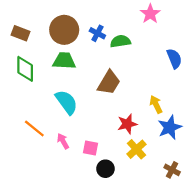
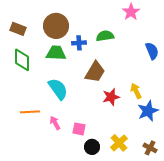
blue cross: (97, 33) -> (79, 43), moved, turned -32
red star: (127, 124) -> (111, 97), moved
orange line: (34, 129) -> (30, 112), turned -42
yellow cross: (136, 149) -> (119, 143), moved

